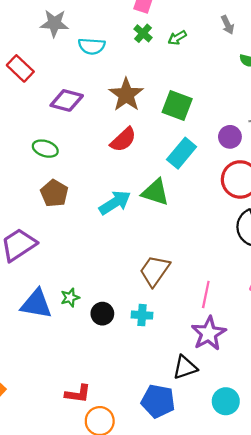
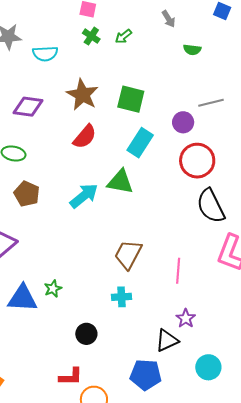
black circle: (102, 314) -> (86, 334), moved
purple star: (209, 333) -> (186, 318), moved, size x0.6

